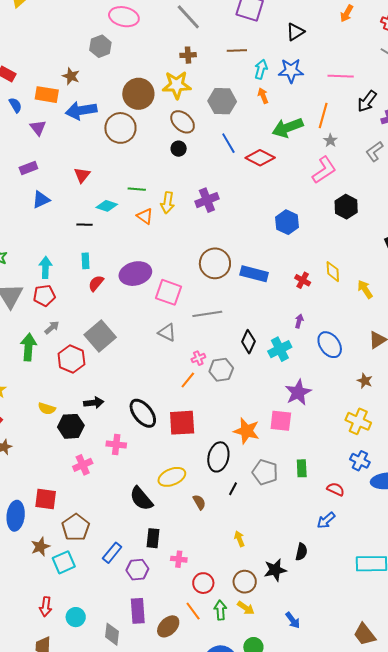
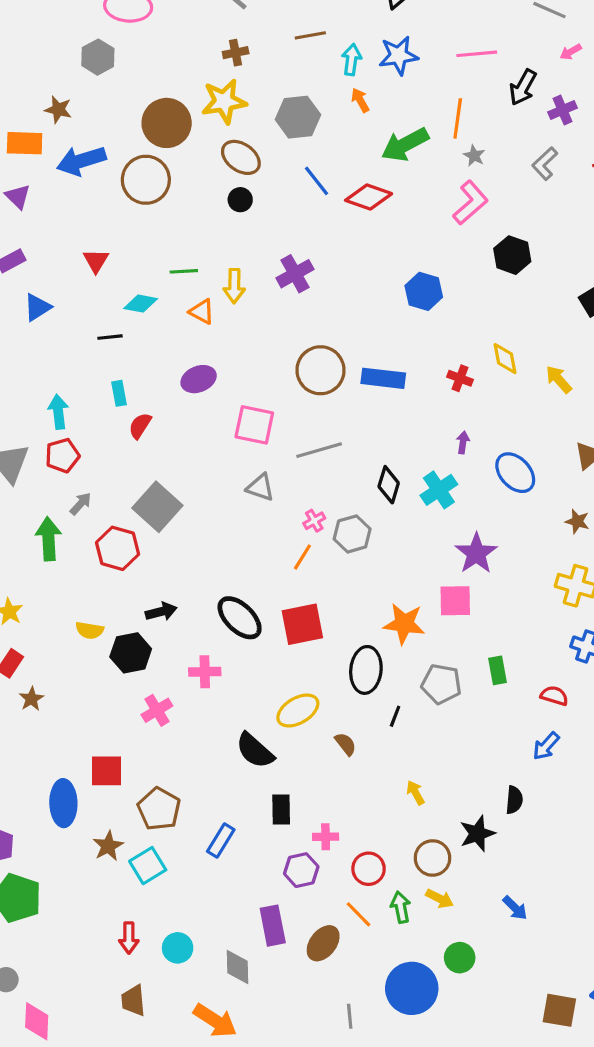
purple ellipse: (135, 274) -> (199, 379), moved, size x0.7
purple hexagon: (137, 570) -> (301, 870), moved

